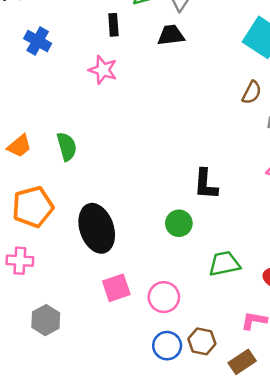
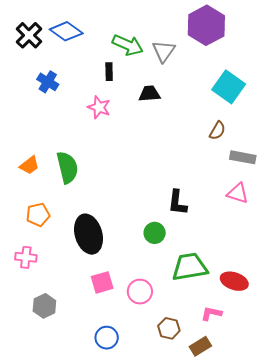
black trapezoid: (171, 35) -> (149, 94), moved
green semicircle: (67, 146) -> (67, 167), size x1.4
orange pentagon: (33, 207) -> (38, 215), size x0.7
green trapezoid: (224, 264) -> (190, 267), size x1.4
blue circle: (167, 346) -> (107, 338), moved

